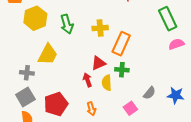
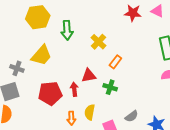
yellow cross: (100, 28) -> (99, 42), turned 35
orange rectangle: (121, 44) -> (115, 62), size x0.6
yellow semicircle: (107, 83) -> (90, 112), moved
red pentagon: (56, 104) -> (50, 93), moved

